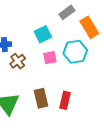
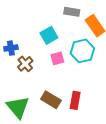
gray rectangle: (67, 12) -> (72, 12), turned 49
brown rectangle: (41, 98) -> (51, 100), turned -42

